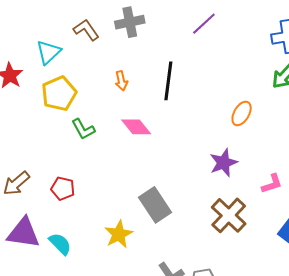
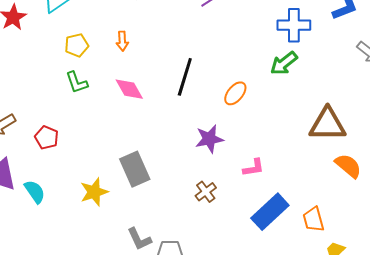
black line: (168, 81) -> (185, 77), moved
yellow pentagon: (59, 94) -> (77, 45), moved, size x0.7
brown cross: (229, 215) -> (206, 192), size x0.6

